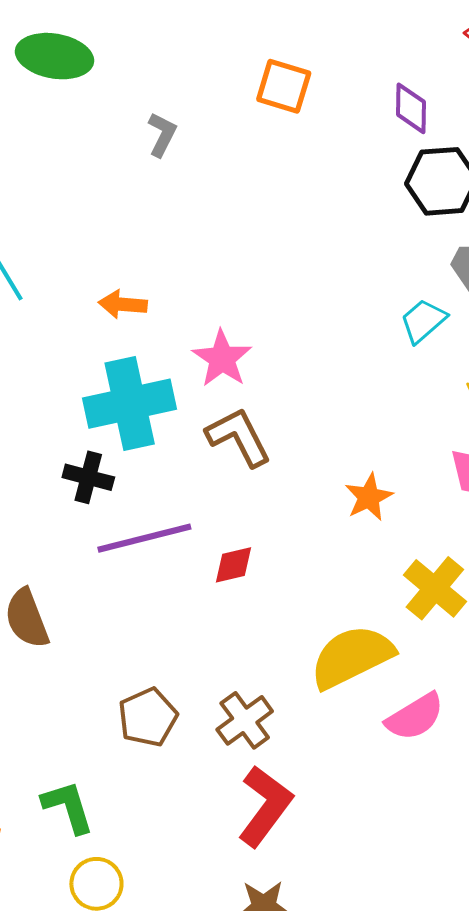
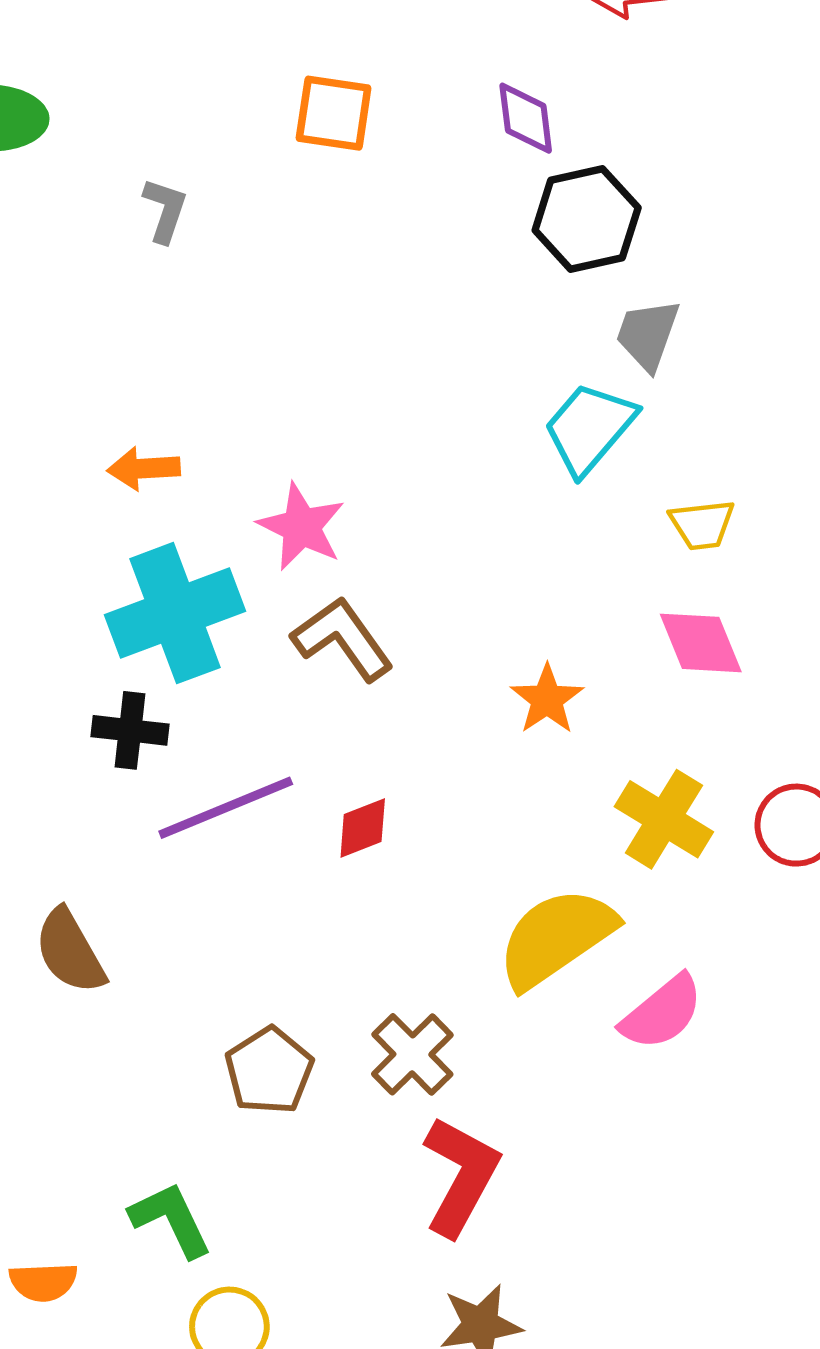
cyan trapezoid: (423, 321) -> (589, 428), size x1.4

